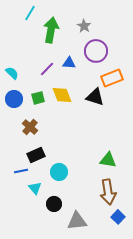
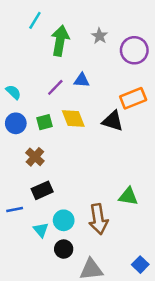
purple circle: (96, 51) -> (134, 50), moved
blue line: (21, 171) -> (15, 210), moved
cyan circle: (59, 172) -> (64, 220), moved
brown arrow: (108, 192) -> (98, 219), moved

